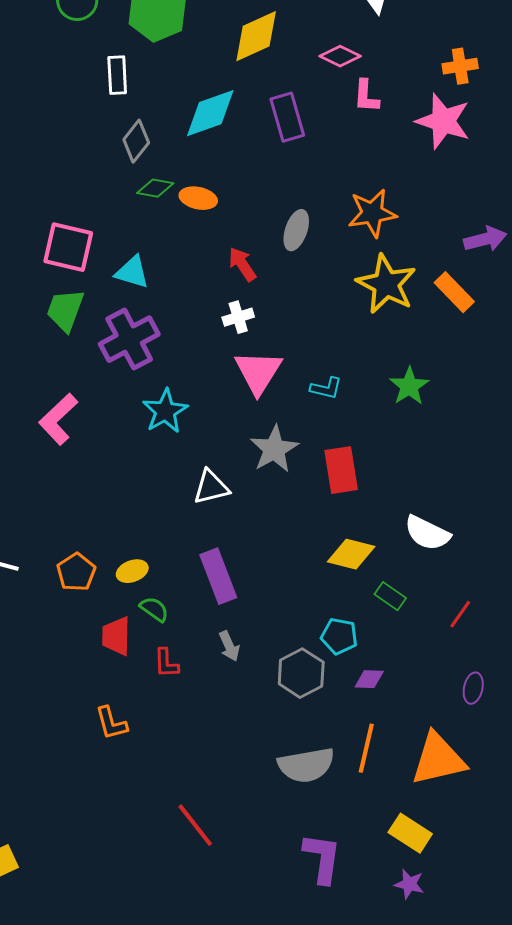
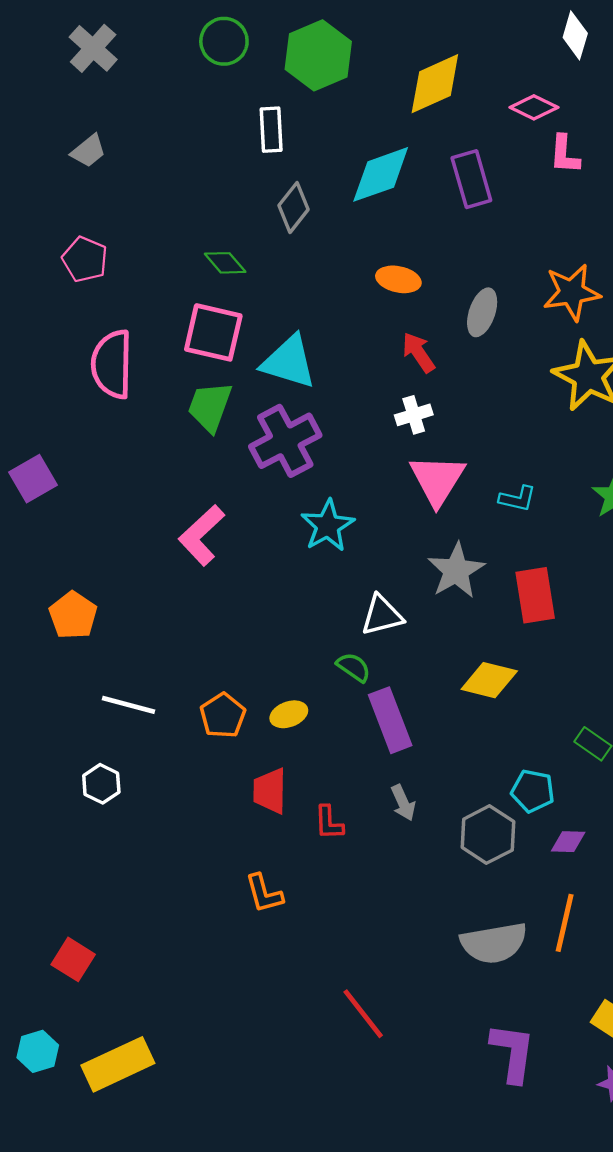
green diamond: (155, 188) -> (225, 263), moved, turned 39
orange ellipse: (198, 198) -> (398, 279), moved
cyan triangle: (132, 272) -> (289, 362), size x1.4
yellow diamond: (351, 554) -> (489, 680), moved
green semicircle: (154, 609) -> (354, 667), moved

